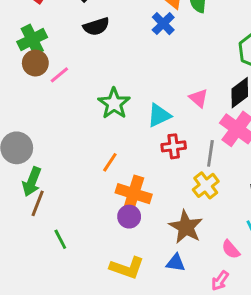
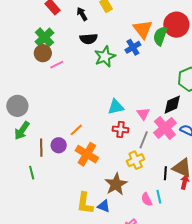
green cross: (32, 40) -> (44, 37), turned -30
pink triangle: (199, 98) -> (143, 114), moved
green star: (114, 103) -> (105, 56), moved
brown line: (38, 203) -> (41, 148), moved, turned -36
purple circle: (129, 217) -> (59, 145), moved
pink semicircle: (231, 249) -> (147, 199), moved
yellow L-shape: (127, 268) -> (85, 203), moved, turned 65

